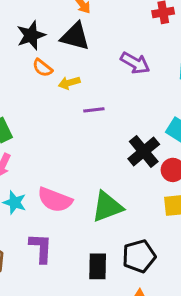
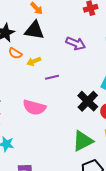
pink semicircle: (55, 200) -> (34, 107), moved
green triangle: (107, 207) -> (83, 141), moved

